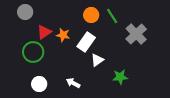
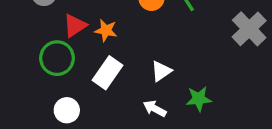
gray cross: (136, 34) -> (249, 29), moved
white rectangle: (86, 42) -> (107, 73), moved
white arrow: (73, 83) -> (155, 109), moved

